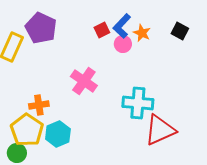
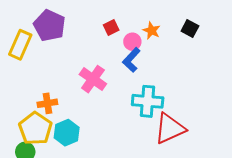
blue L-shape: (122, 26) -> (131, 60), moved

